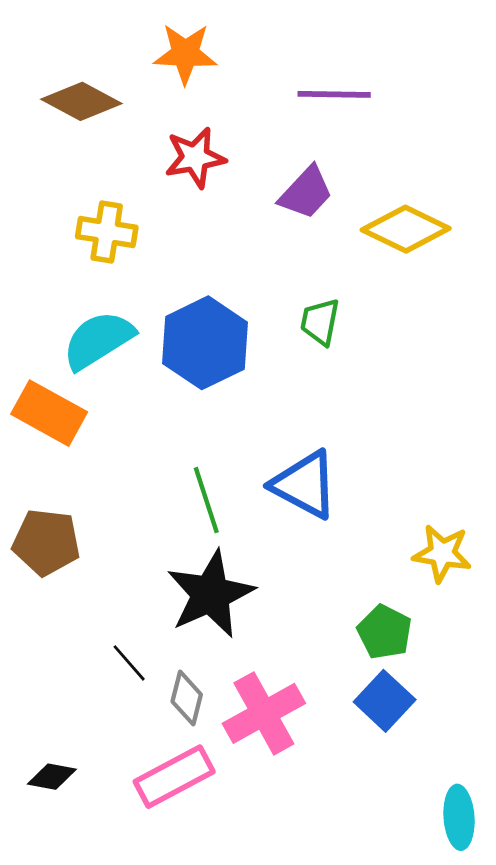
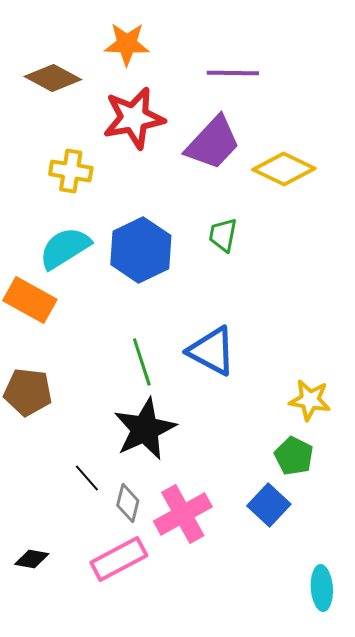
red star: (195, 158) -> (134, 118), size x1.4
purple trapezoid: (306, 193) -> (213, 143), size x1.4
green pentagon: (385, 632) -> (294, 456), moved

